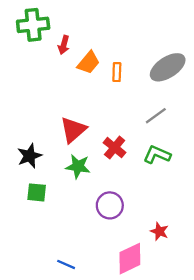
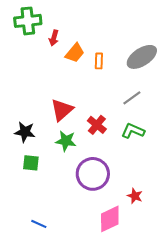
black star: (30, 156) -> (25, 132), turned 30
purple circle: (110, 205) -> (93, 174), size x1.4
blue line: (66, 264) -> (39, 224), moved

